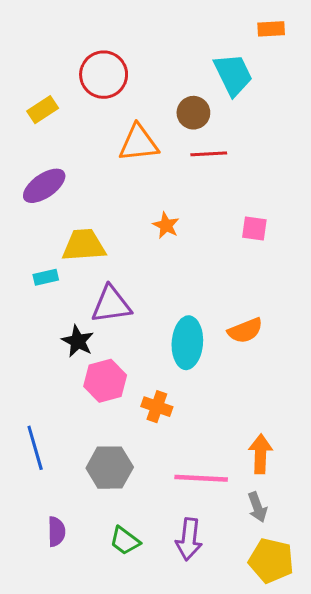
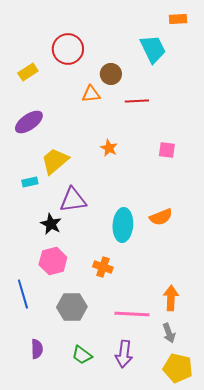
brown circle: (193, 113) -> (111, 74), moved
orange triangle: (139, 143) -> (91, 94), size x0.7
yellow trapezoid: (84, 245) -> (55, 161), turned -36
pink hexagon: (105, 381) -> (53, 261), moved

